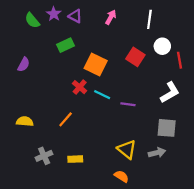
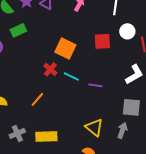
green rectangle: (66, 45) -> (18, 30), moved
red square: (135, 57) -> (102, 41), turned -36
gray arrow: (157, 153) -> (122, 130), turned -56
yellow rectangle: (75, 159) -> (46, 136), size x1.5

